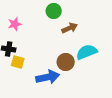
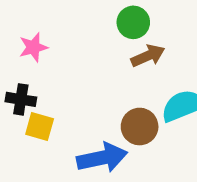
green circle: (54, 11) -> (133, 22), moved

